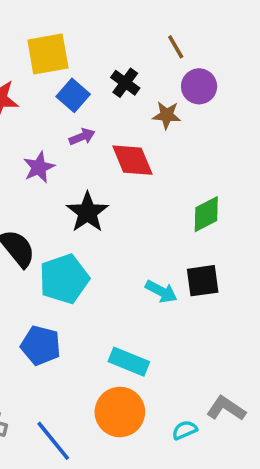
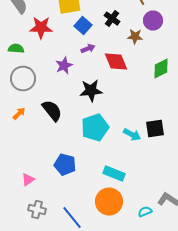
black star: (87, 212) -> (91, 91), turned 30
green diamond: (206, 214) -> (161, 69), moved
cyan pentagon: (64, 279) -> (95, 128), moved

